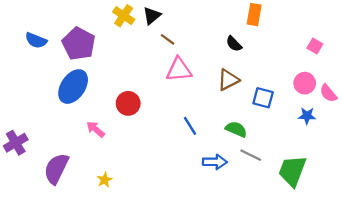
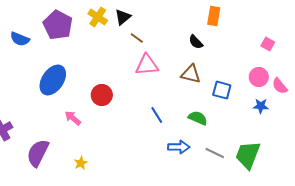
purple pentagon: (79, 44) -> (58, 25), moved
brown triangle: (228, 80) -> (191, 74), turned 40
gray line: (251, 155) -> (215, 153), moved

